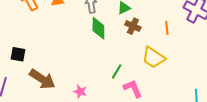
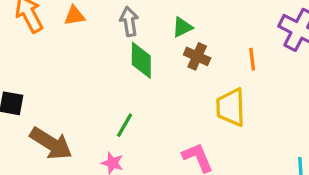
yellow trapezoid: (153, 58) -> (231, 107), turned 55
green line: (117, 72) -> (125, 125), moved

